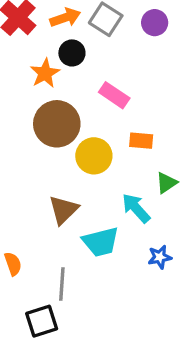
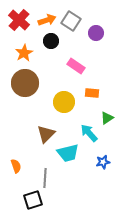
purple circle: (155, 23) -> (96, 33), moved
orange star: (45, 73) -> (24, 53), moved
brown circle: (57, 124) -> (25, 83), moved

